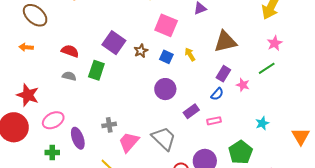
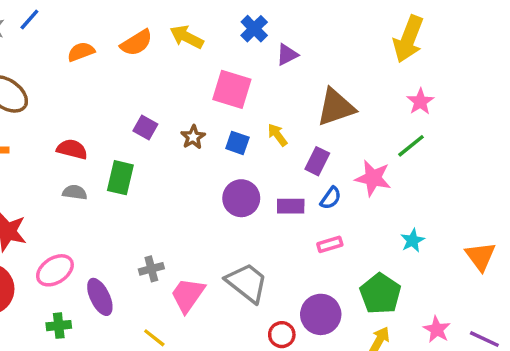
purple square: (114, 43) -> (145, 128), size x0.6
purple rectangle: (223, 74) -> (317, 161), moved
pink star: (243, 85) -> (373, 178), size x1.5
purple rectangle: (191, 111) -> (291, 206), moved, turned 42

